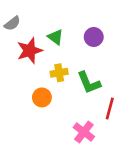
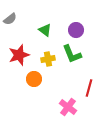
red star: (30, 51) -> (19, 55), moved
green L-shape: (89, 83) -> (72, 54), moved

